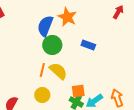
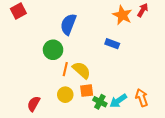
orange star: (67, 17) -> (122, 15), moved
green circle: (52, 45) -> (53, 50), moved
orange square: (78, 91) -> (87, 91), moved

